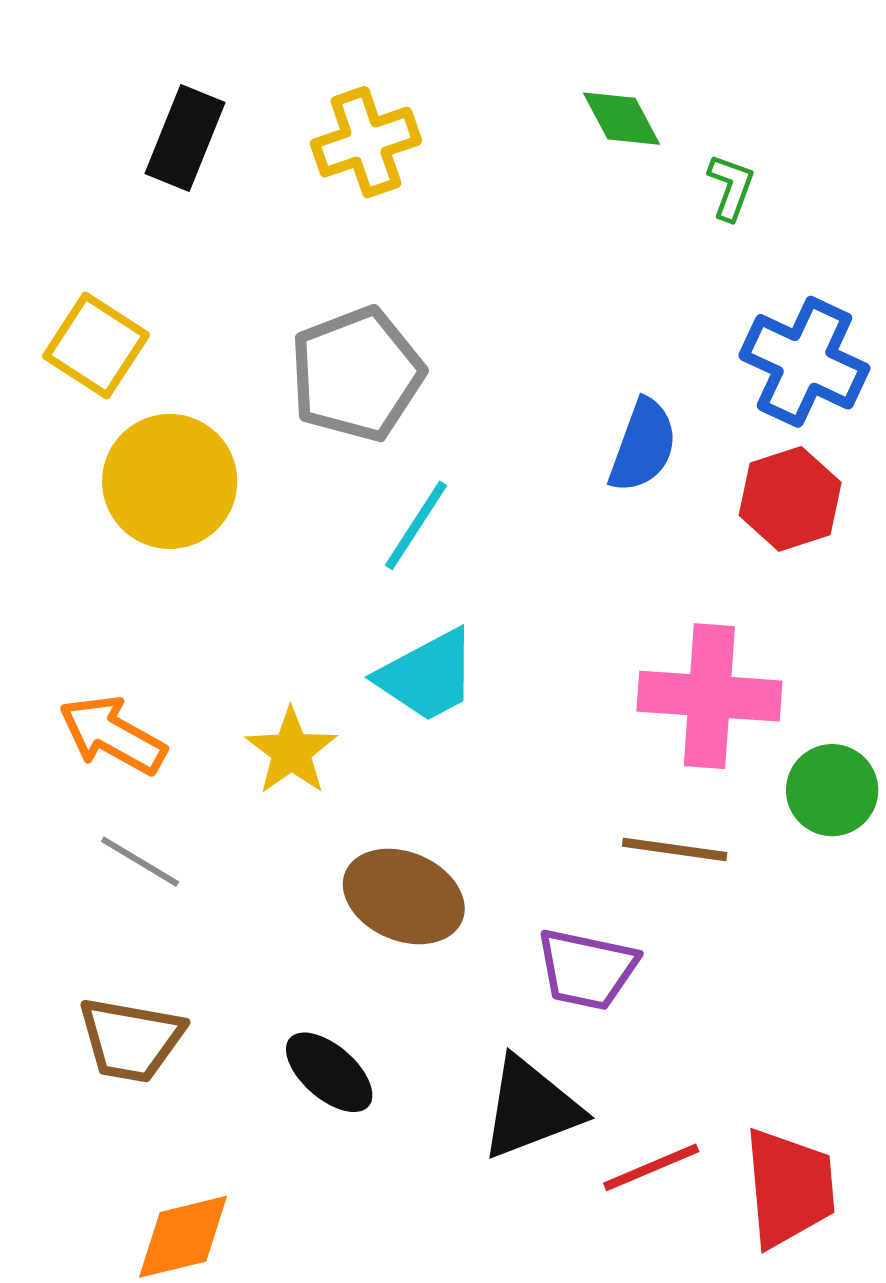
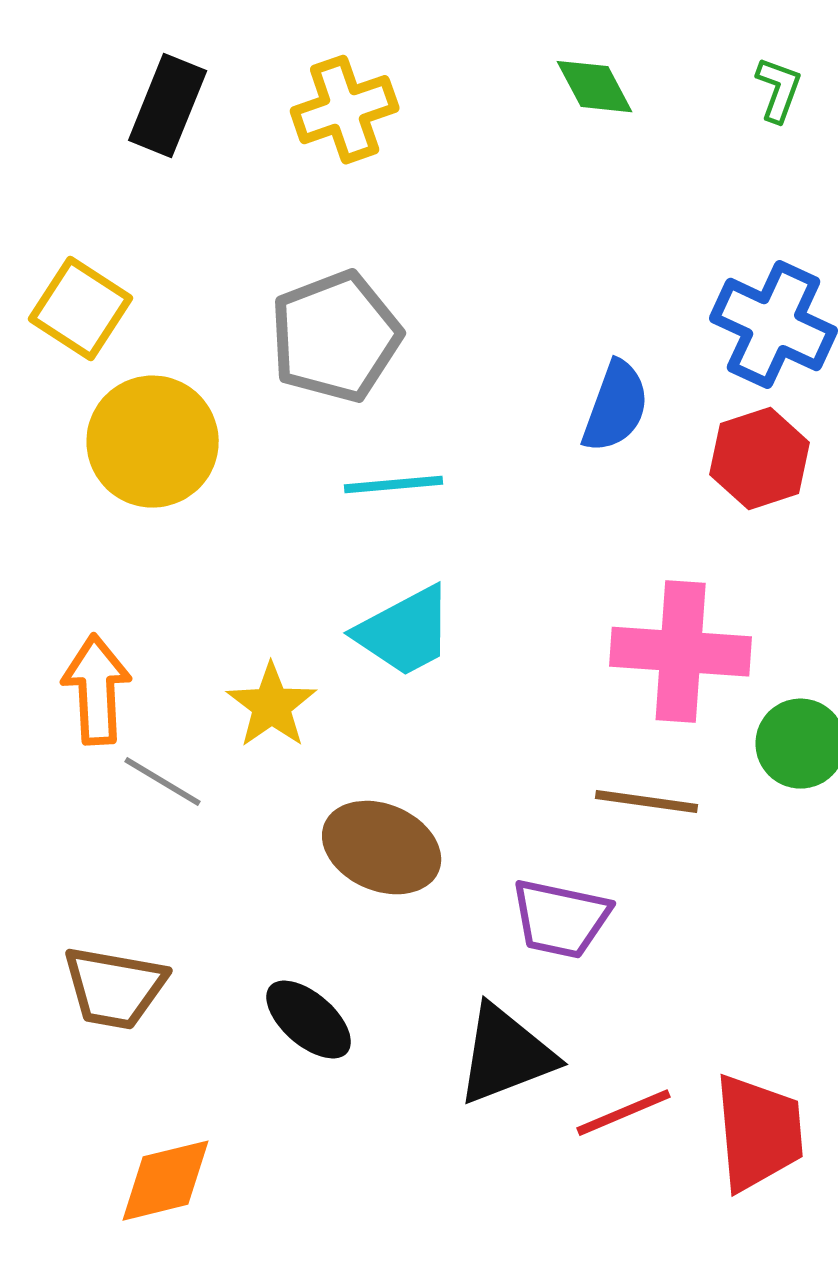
green L-shape: (731, 187) -> (779, 90), moved
cyan line: (416, 525) -> (394, 485), turned 52
orange arrow: (112, 735) -> (97, 690), turned 58
gray line: (140, 862) -> (163, 782), moved

